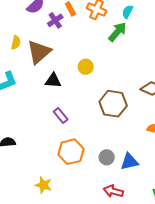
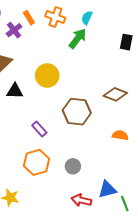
yellow circle: (86, 67) -> (47, 76), size x1.5
purple rectangle: (61, 115) -> (39, 129), moved
blue triangle: (129, 162) -> (107, 189), moved

